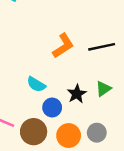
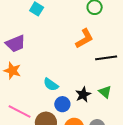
orange L-shape: (63, 46) -> (84, 39), moved
green triangle: (103, 89) -> (105, 92), turned -48

